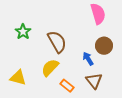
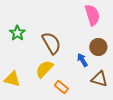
brown triangle: (94, 81) -> (99, 79), moved, turned -36

